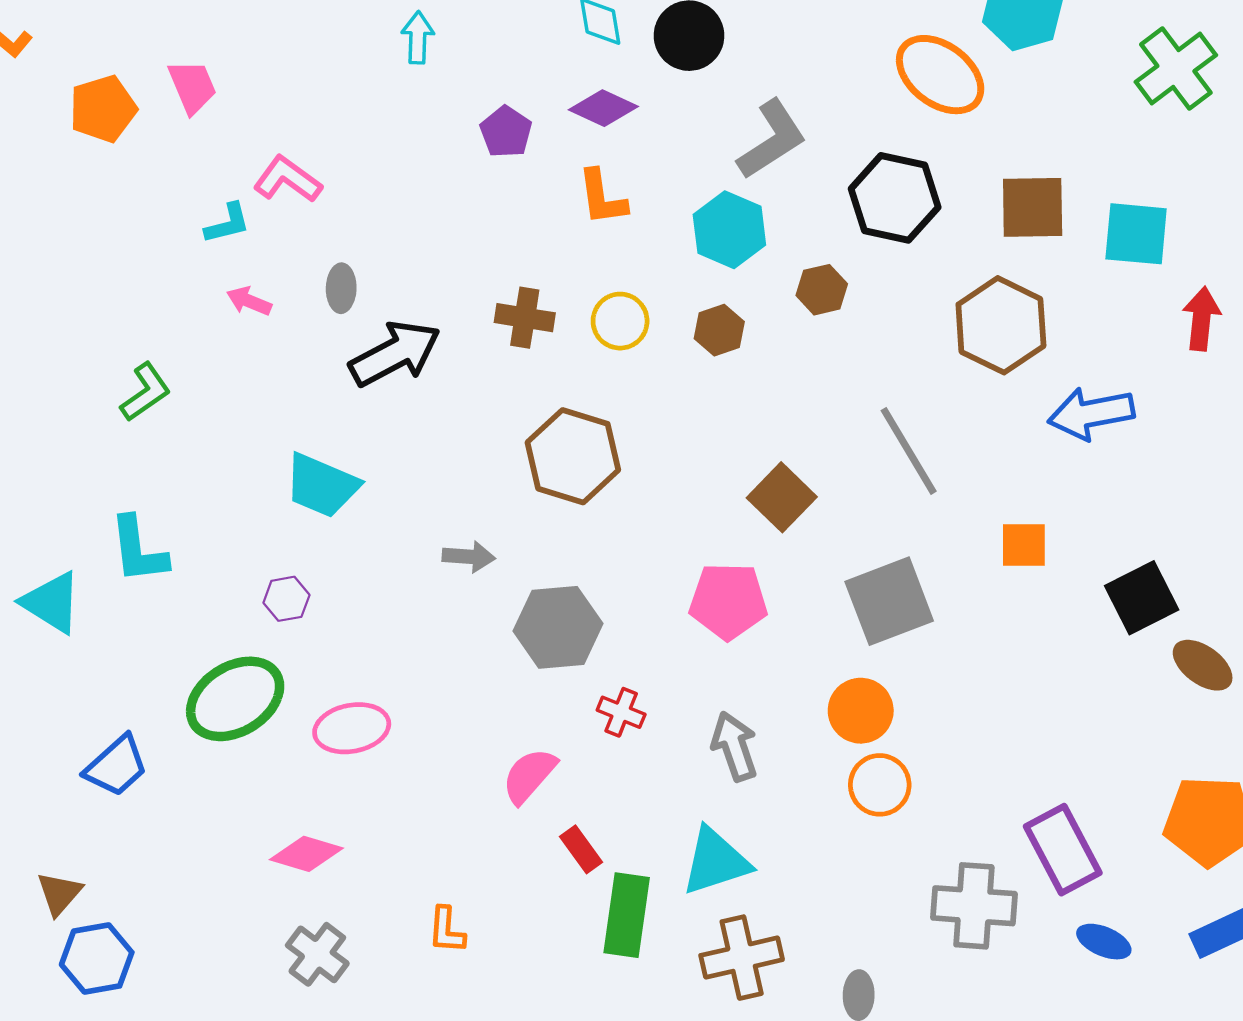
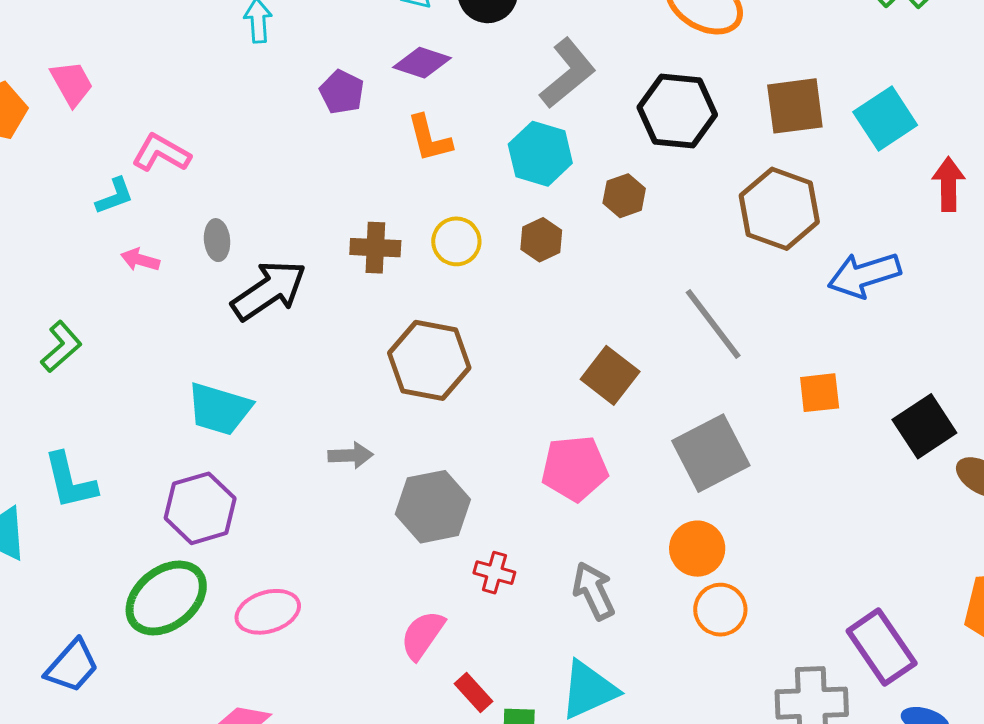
cyan square: (1136, 234) -> (885, 119), turned -32
purple hexagon: (286, 599) -> (200, 508), size x1.8

